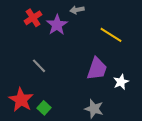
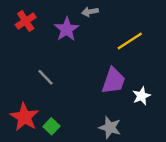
red cross: (33, 18) -> (26, 21), moved
yellow line: (111, 35) -> (130, 41), turned -65

